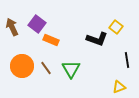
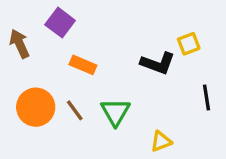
purple square: (37, 24) -> (60, 23), moved
yellow square: (116, 27) -> (189, 44), turned 32
yellow triangle: (119, 87) -> (161, 141), moved

